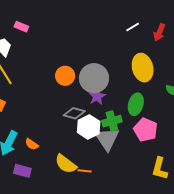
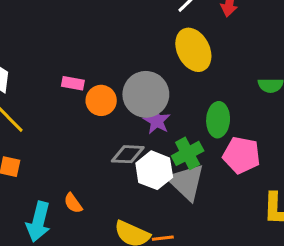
pink rectangle: (21, 27) -> (73, 83), moved
yellow ellipse: (143, 68) -> (193, 50), moved
orange semicircle: (32, 144) -> (73, 203), moved, turned 32

